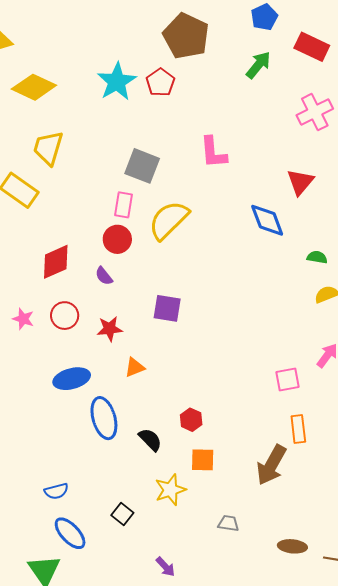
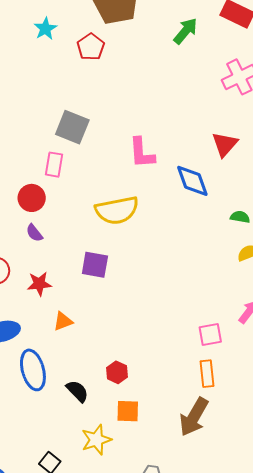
cyan star: (117, 82) -> (45, 29), moved, size x0.6
pink L-shape: (213, 152) -> (142, 153), moved
yellow semicircle: (169, 220) -> (117, 210), moved, turned -147
red circle: (117, 239) -> (32, 198), moved
orange rectangle: (298, 429) -> (207, 374), moved

